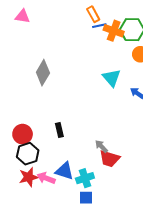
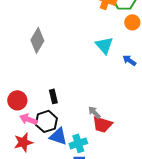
black hexagon: (28, 154) -> (46, 121), moved
pink arrow: (46, 178) -> (28, 119), moved

